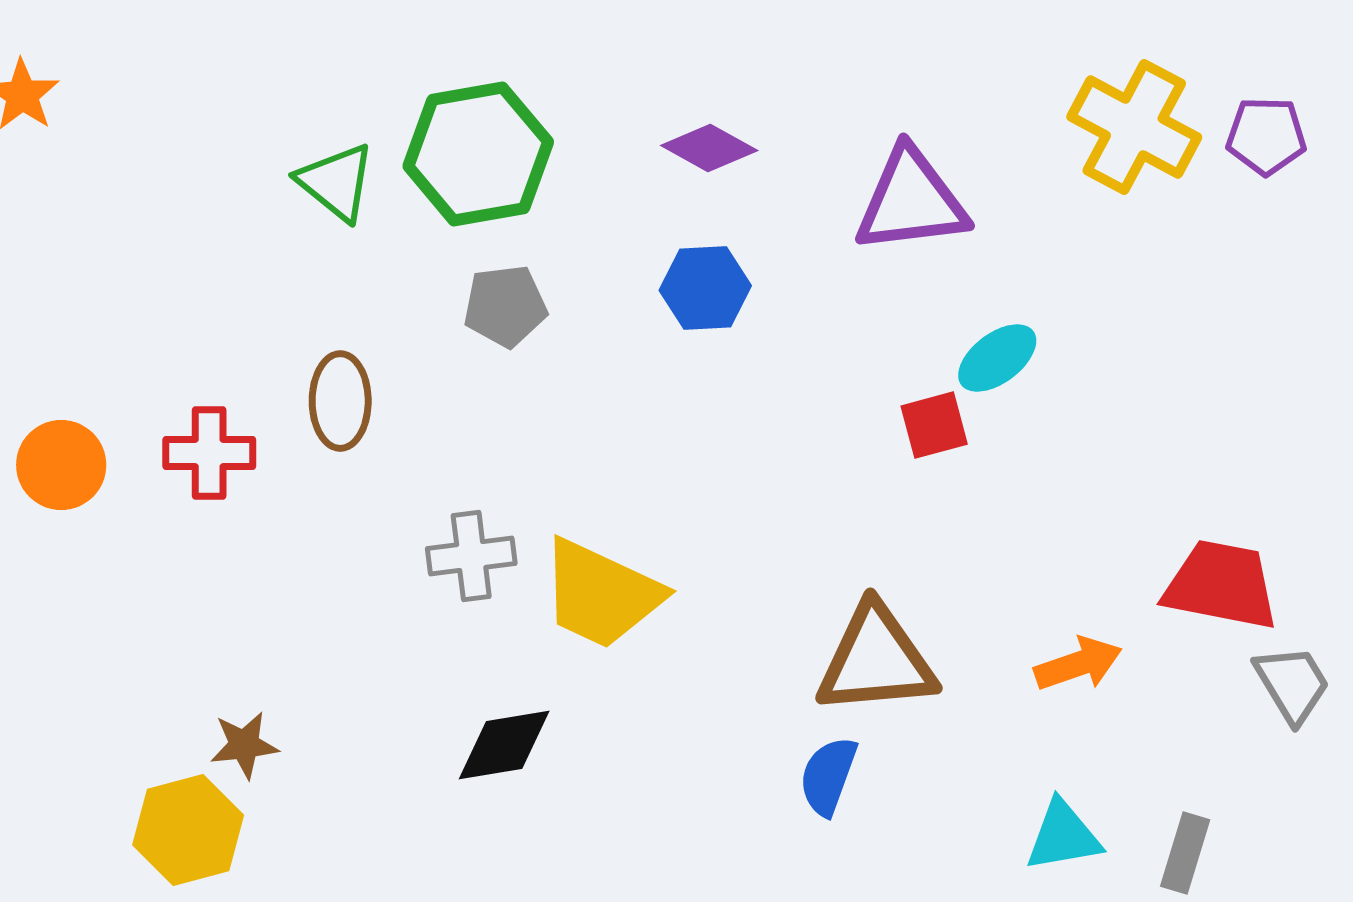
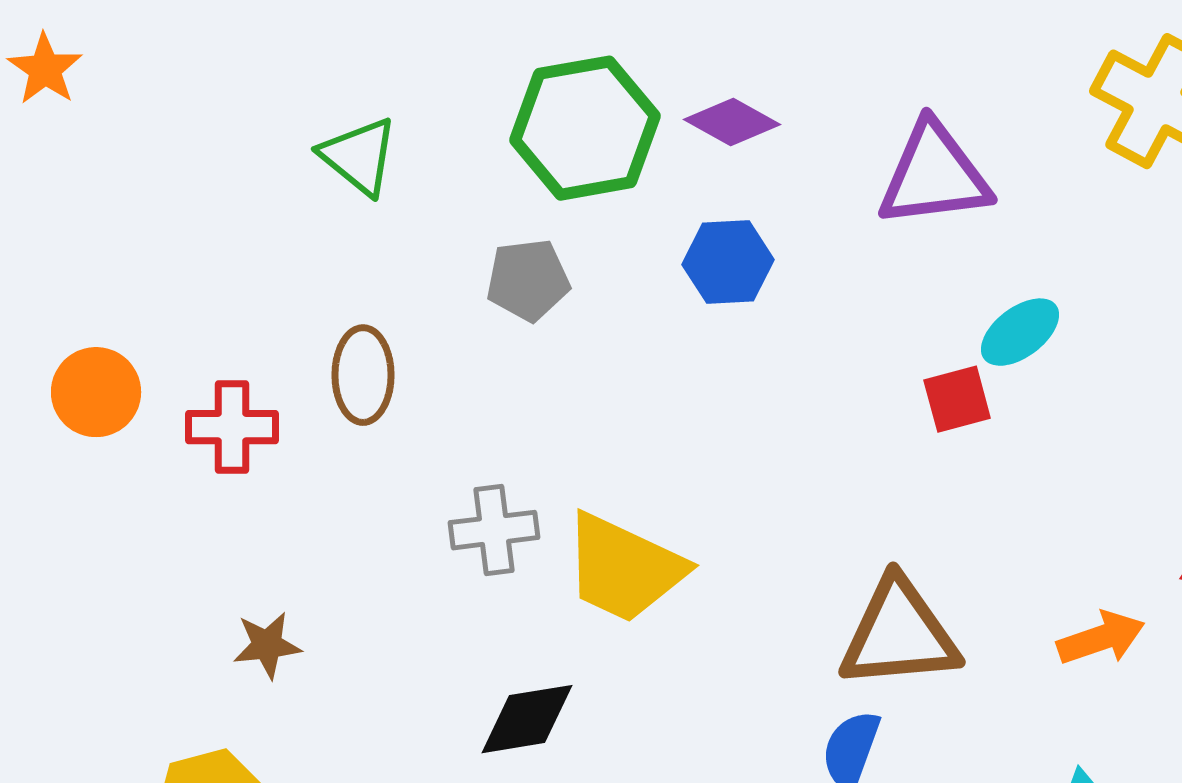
green hexagon: (478, 154) -> (585, 128), moved
orange circle: (61, 465) -> (96, 392), moved
brown star: (244, 745) -> (267, 645), moved

